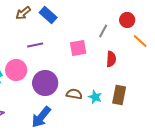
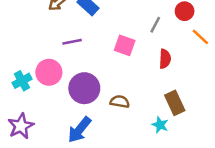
pink square: (78, 48) -> (125, 45), turned 30
brown rectangle: (119, 95) -> (175, 103), turned -36
cyan star: (95, 97) -> (160, 125), moved

